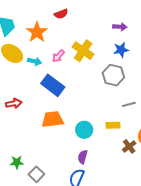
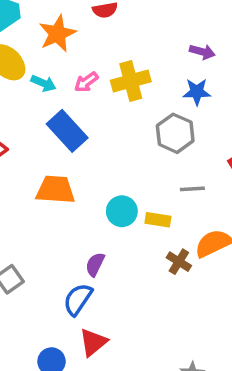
yellow cross: (83, 51) -> (131, 81), turned 30
cyan circle: (84, 130) -> (122, 211), moved
brown cross: (129, 146) -> (179, 262), turned -32

